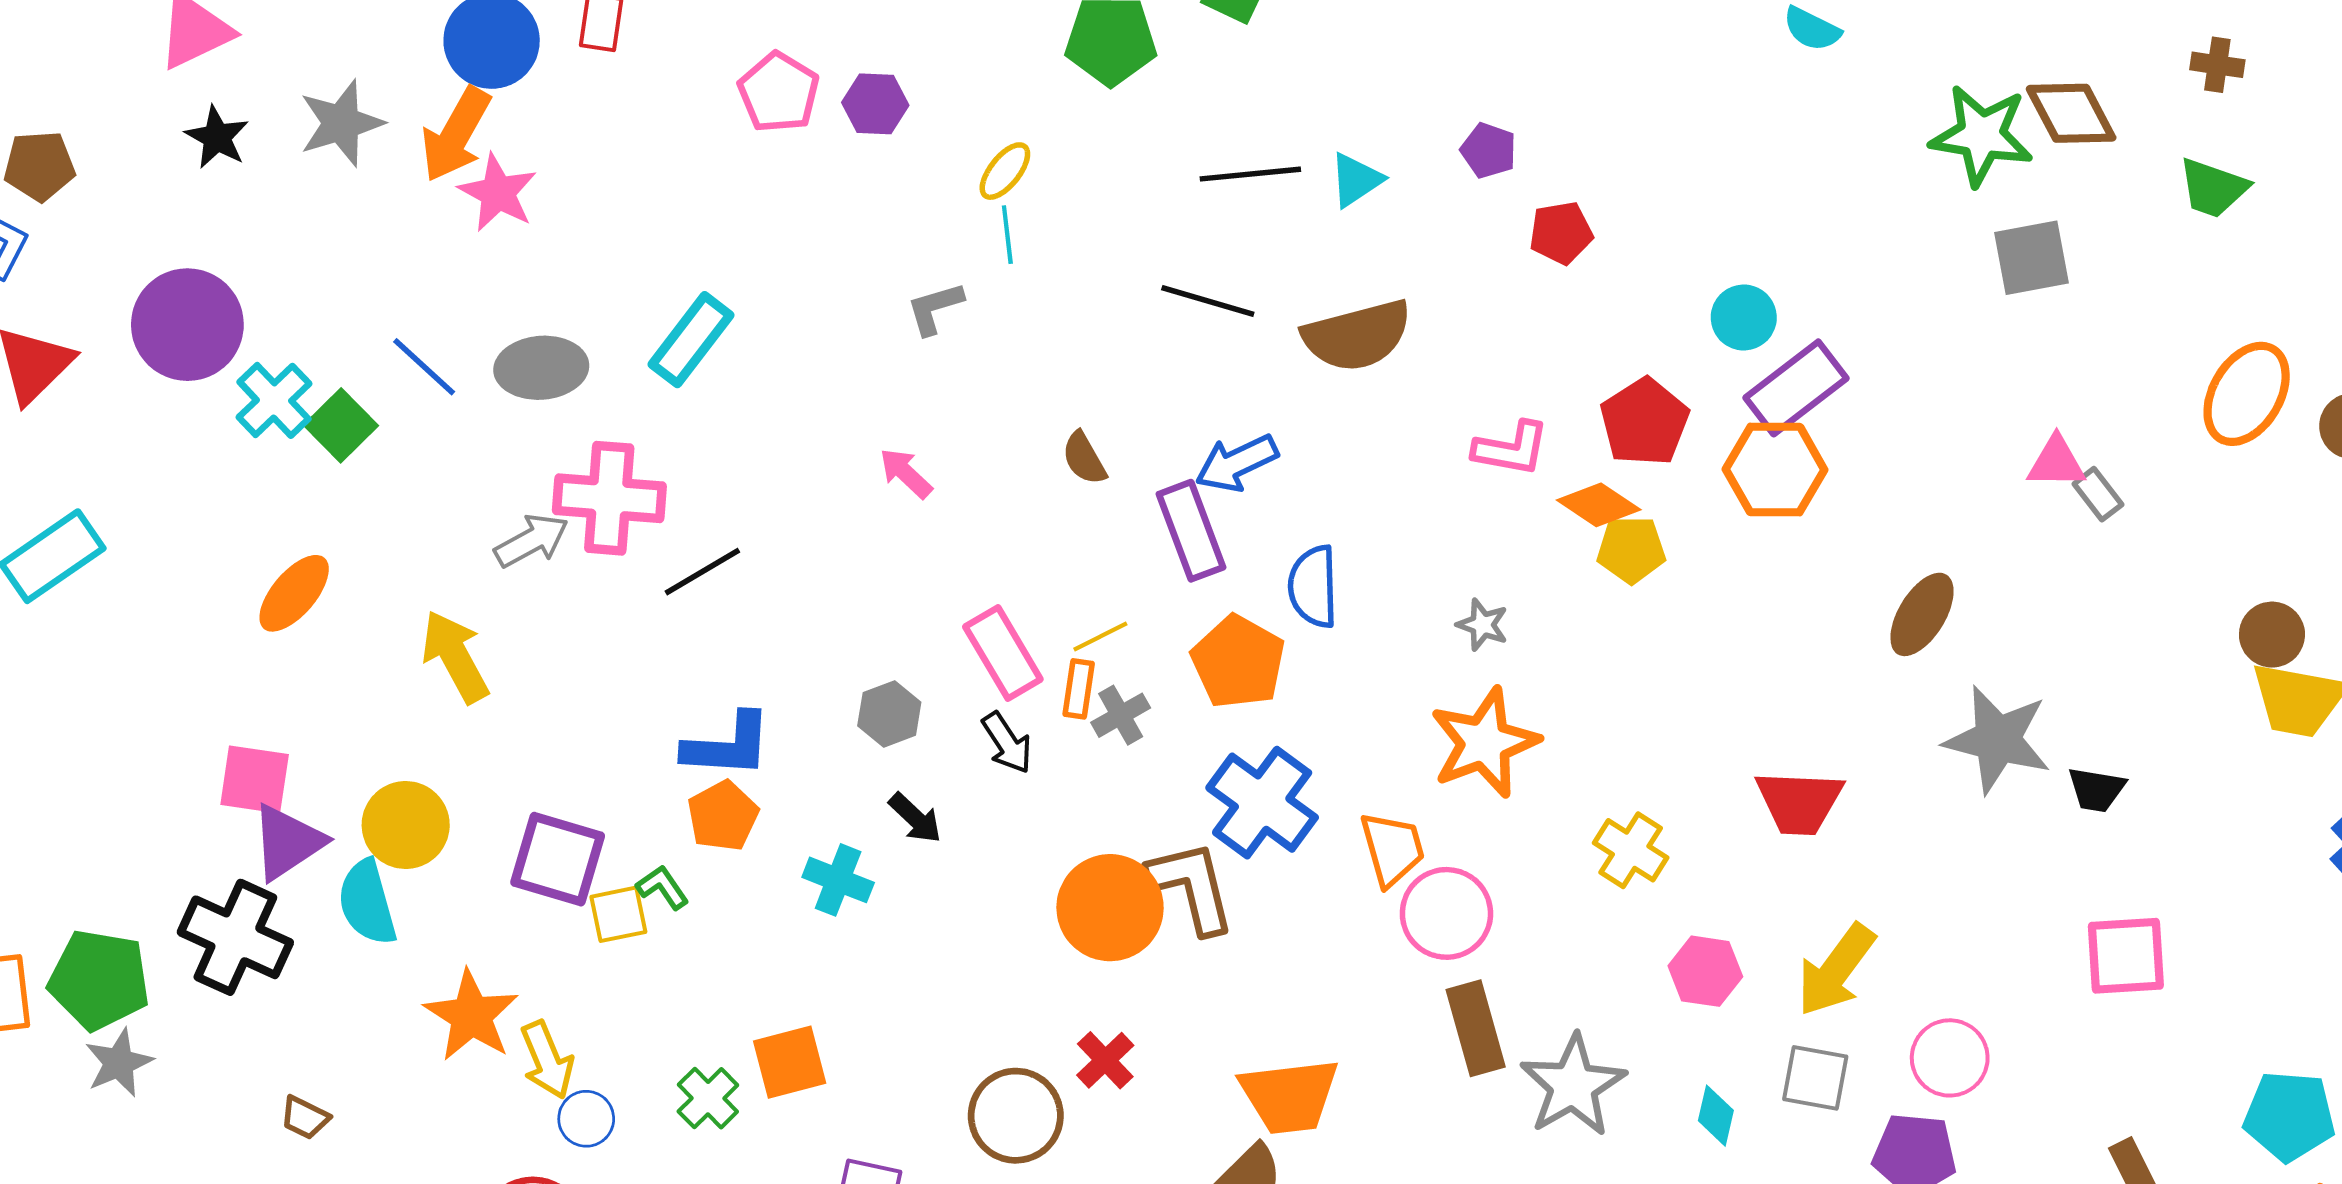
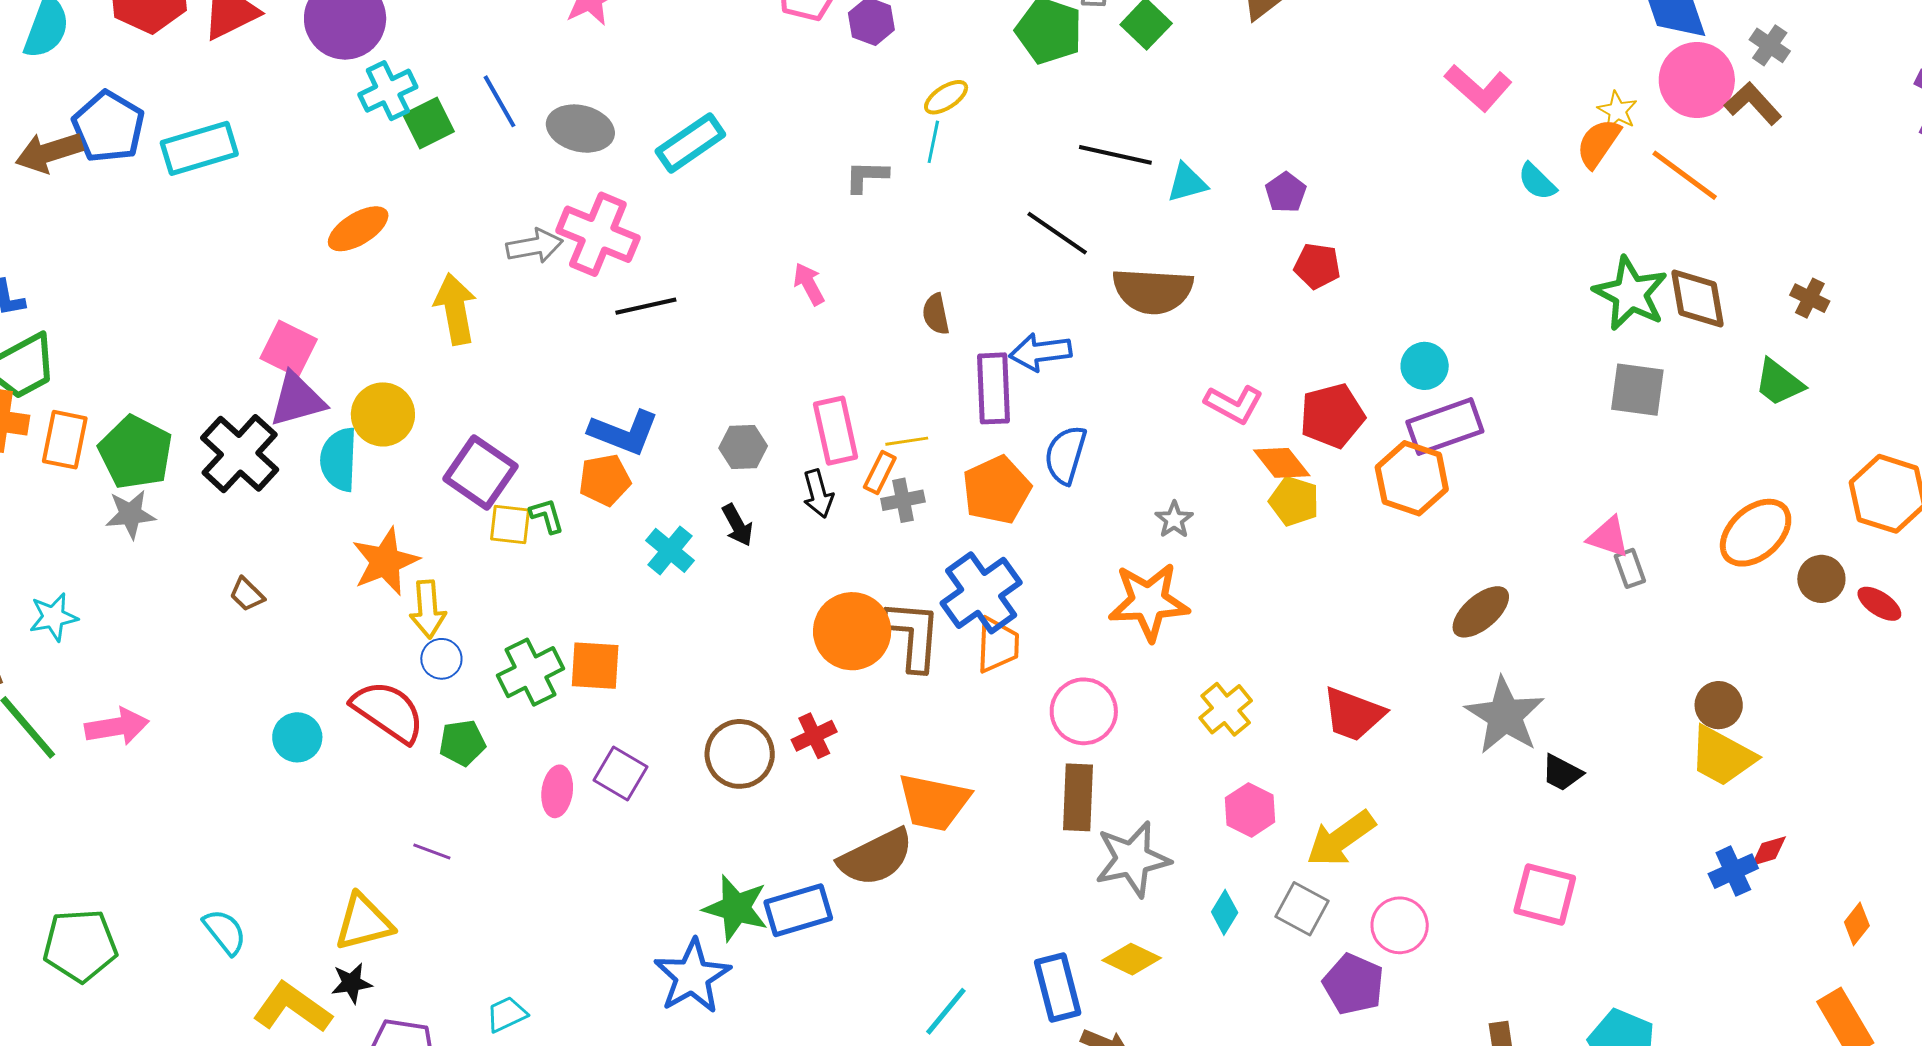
orange trapezoid: (1392, 849) -> (998, 645), moved
green cross: (708, 1098) -> (530, 672), size x1.4

